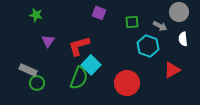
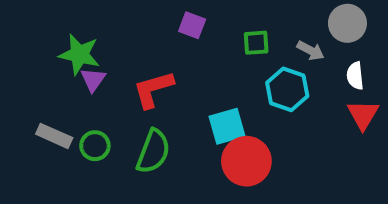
green star: (36, 15) -> (79, 54), moved, size x1.5
cyan square: (91, 65) -> (227, 126), moved, turned 30
red triangle: (172, 70) -> (363, 115), moved, turned -30
green circle: (37, 83) -> (95, 146), moved

